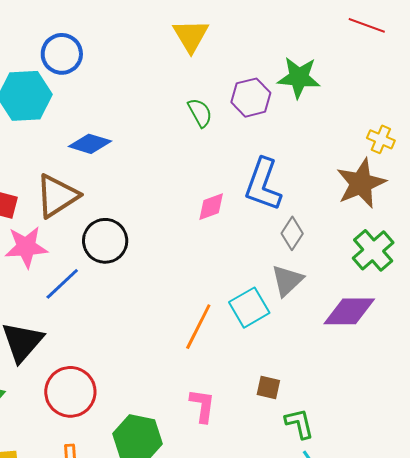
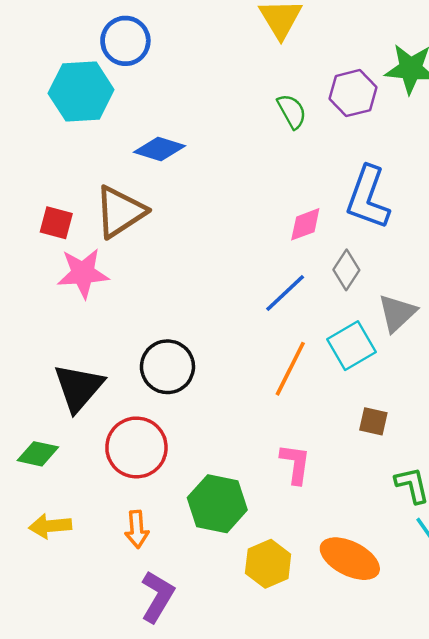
gray diamond: (292, 233) -> (346, 270), moved
black circle: (105, 241) -> (167, 367), moved
blue line: (62, 284) -> (285, 293), moved
brown square: (268, 388) -> (373, 421), moved

